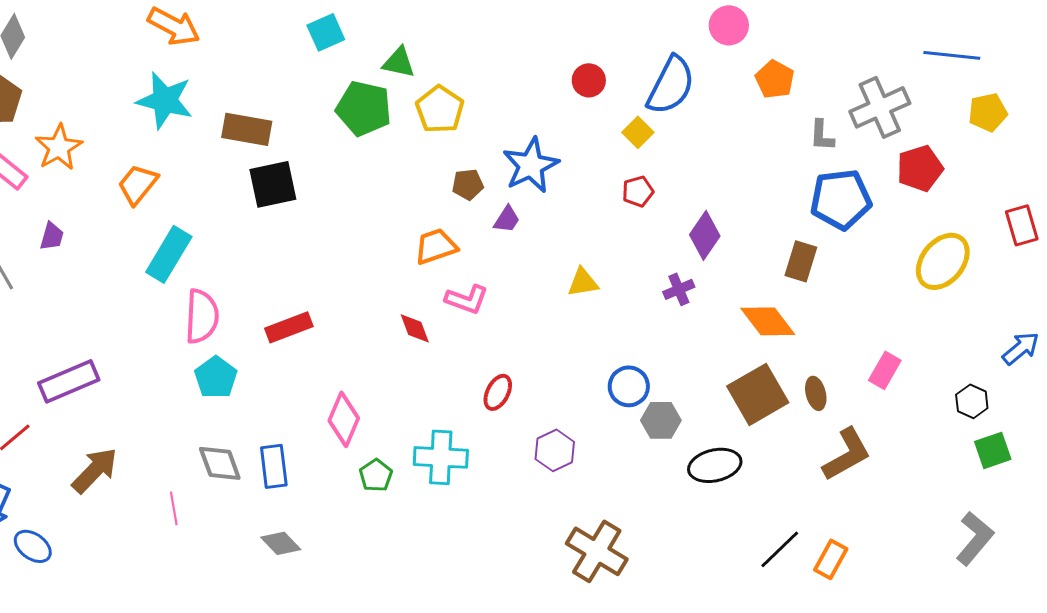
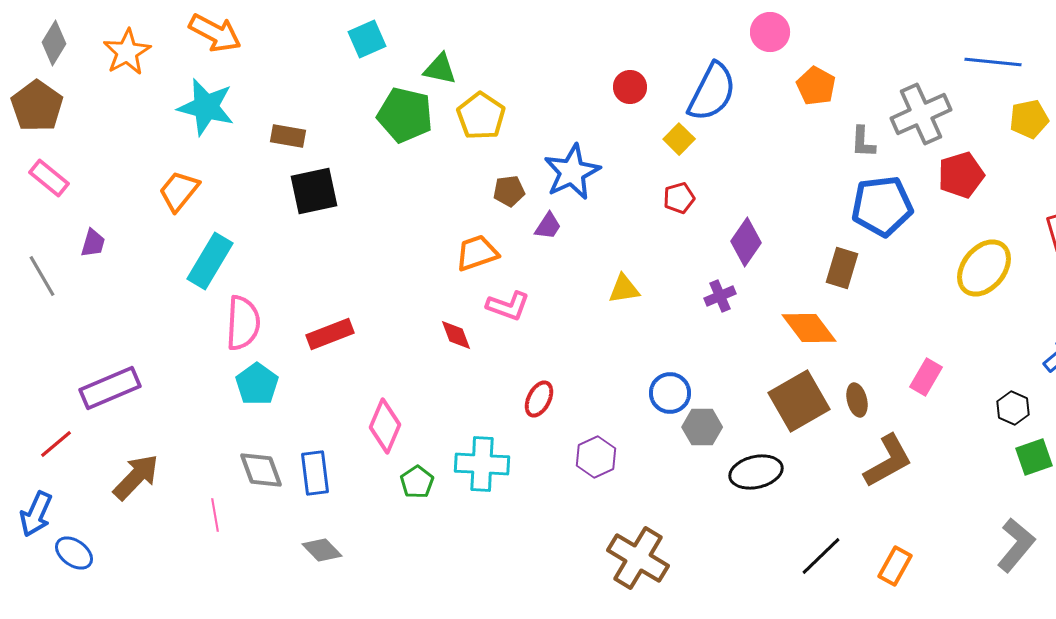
brown rectangle: (247, 129) -> (288, 136), size x0.7
orange star: (59, 147) -> (127, 52), moved
orange rectangle: (831, 559) -> (895, 566), moved

